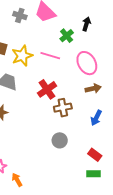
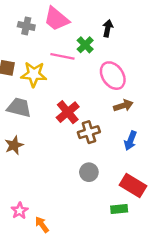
yellow star: (22, 56) -> (34, 74), turned 30
pink line: (50, 56) -> (62, 56), moved
red rectangle: (95, 155) -> (133, 185), size x1.5
green rectangle: (94, 174) -> (119, 209), moved

